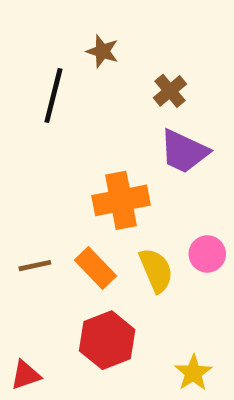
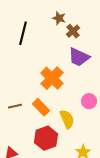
brown star: (102, 51) -> (59, 18), moved
orange cross: (121, 200) -> (52, 78), turned -35
yellow semicircle: (156, 270) -> (67, 119), moved

